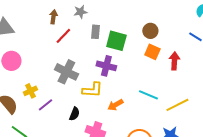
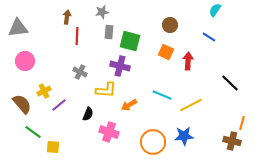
gray star: (80, 12) -> (102, 12), moved
brown circle: (150, 31) -> (170, 25), moved
red line: (63, 36) -> (77, 36), turned -42
gray cross: (66, 72) -> (80, 72), size x0.6

